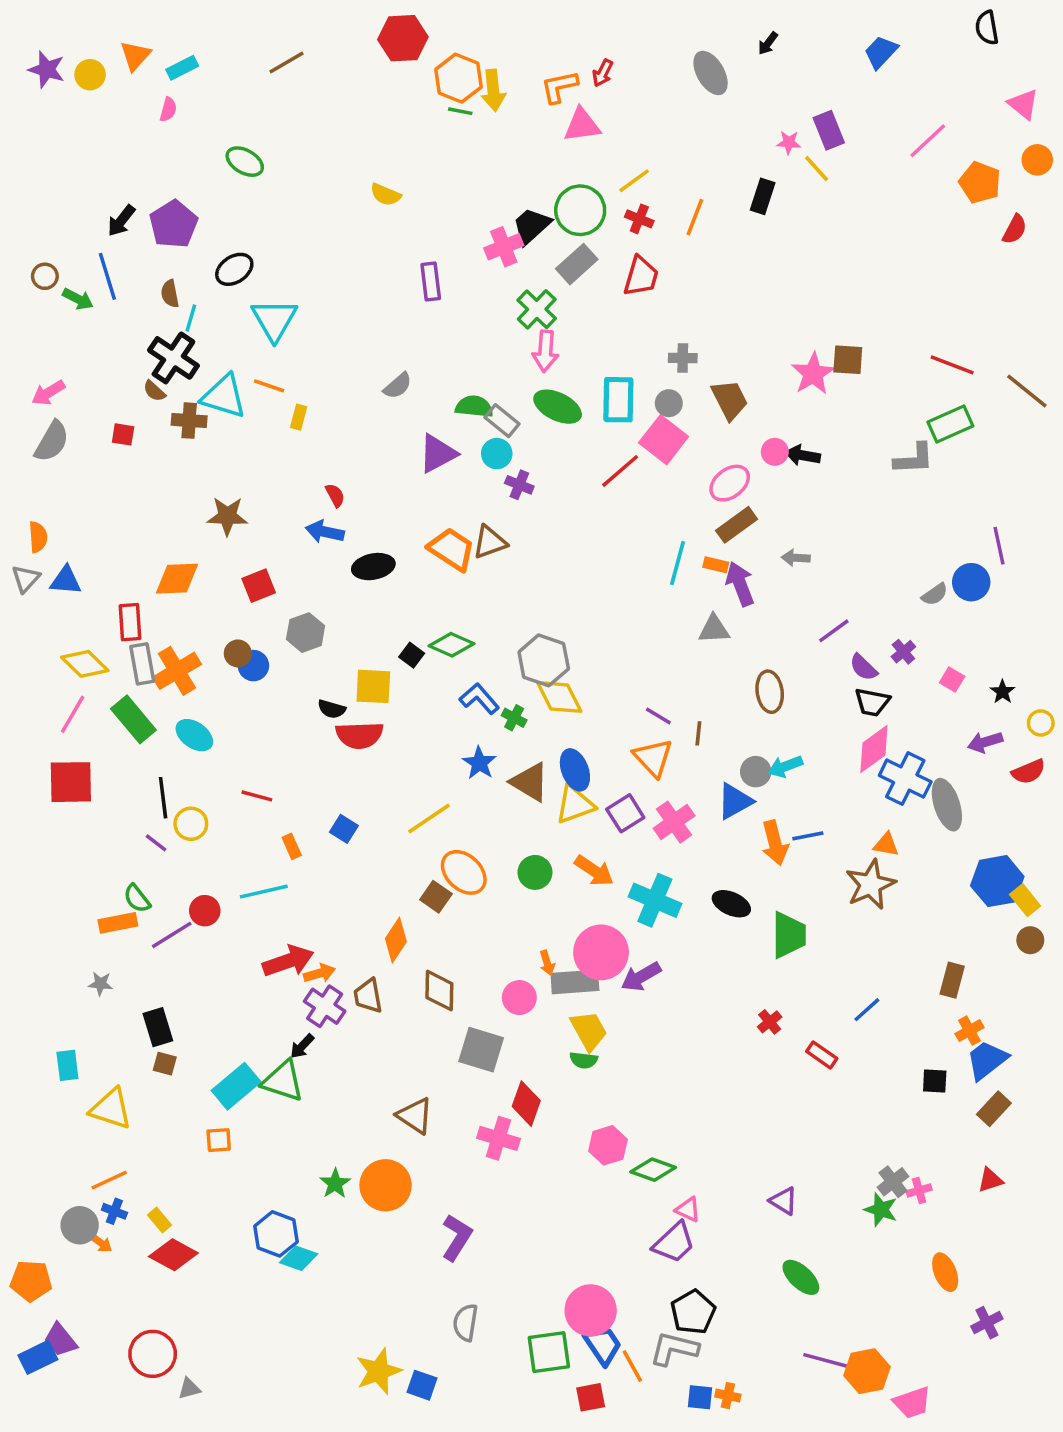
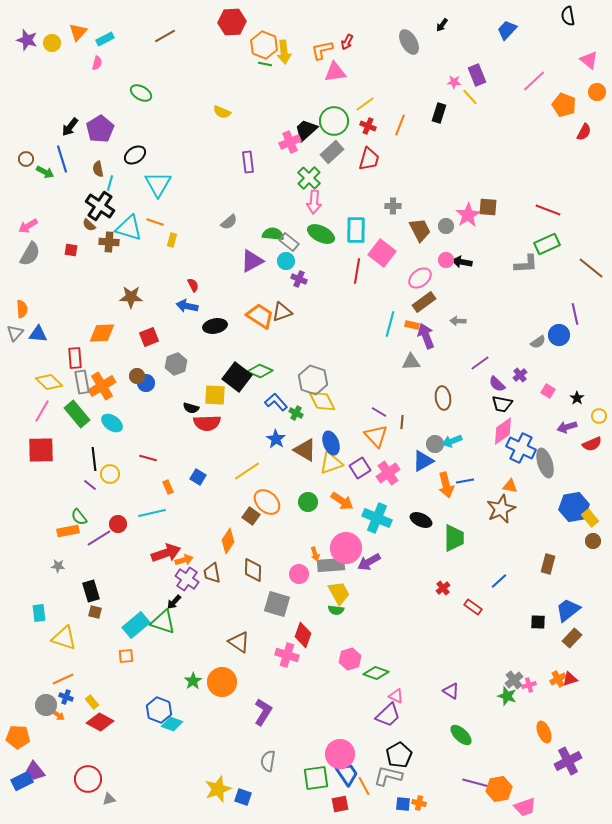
brown line: (1027, 391) -> (591, 268), moved
gray circle: (669, 403) -> (446, 226), moved
red line: (620, 471) -> (357, 271), turned -40
black square: (412, 655) -> (237, 377), size x2.0
orange cross: (969, 1031) -> (558, 679), moved
purple cross: (987, 1323) -> (568, 761), size x1.5

